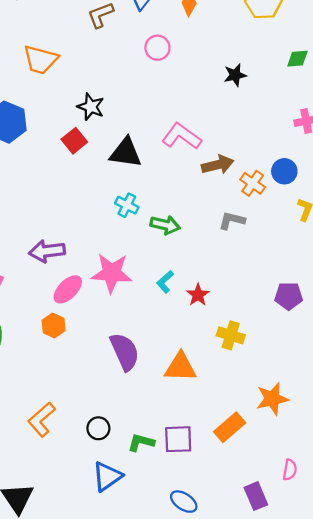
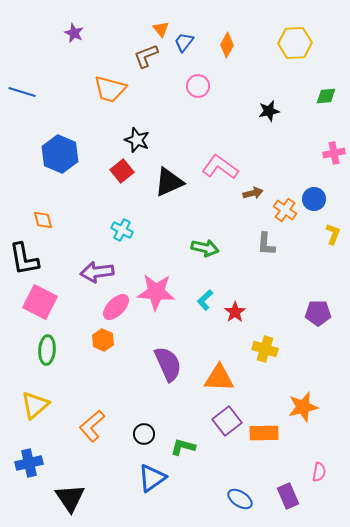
orange trapezoid: (40, 60) -> (110, 89), moved
black triangle: (126, 153) -> (169, 182), turned -32
brown arrow: (218, 165) -> (253, 193), size x0.7
cyan cross: (127, 205) -> (122, 230), moved
gray L-shape: (232, 220) -> (266, 244), turned -100
orange rectangle: (230, 427) -> (264, 433), turned 40
purple square: (178, 439) -> (227, 421), moved, turned -36
blue ellipse: (184, 502) -> (240, 499), moved

